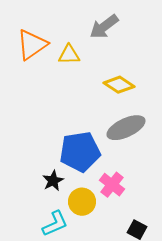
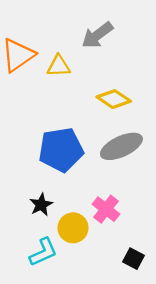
blue pentagon: (80, 152) -> (61, 150), moved

